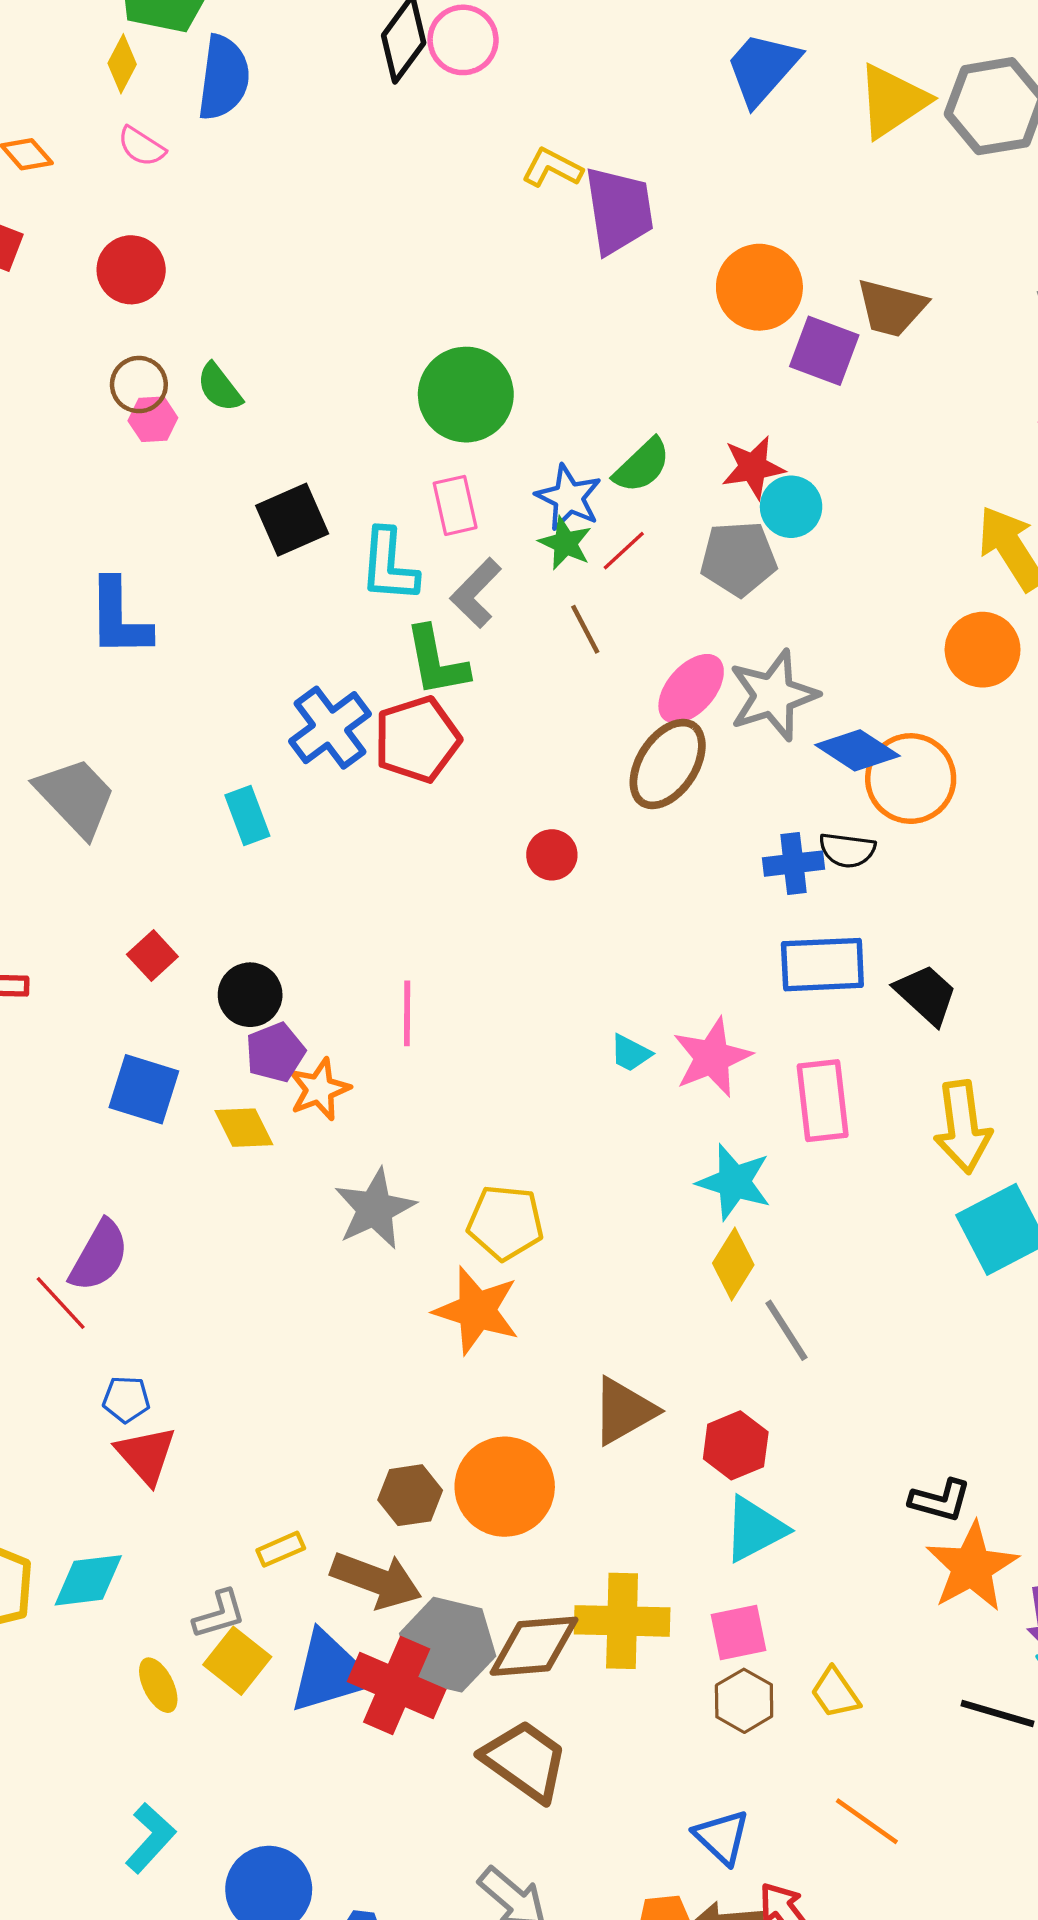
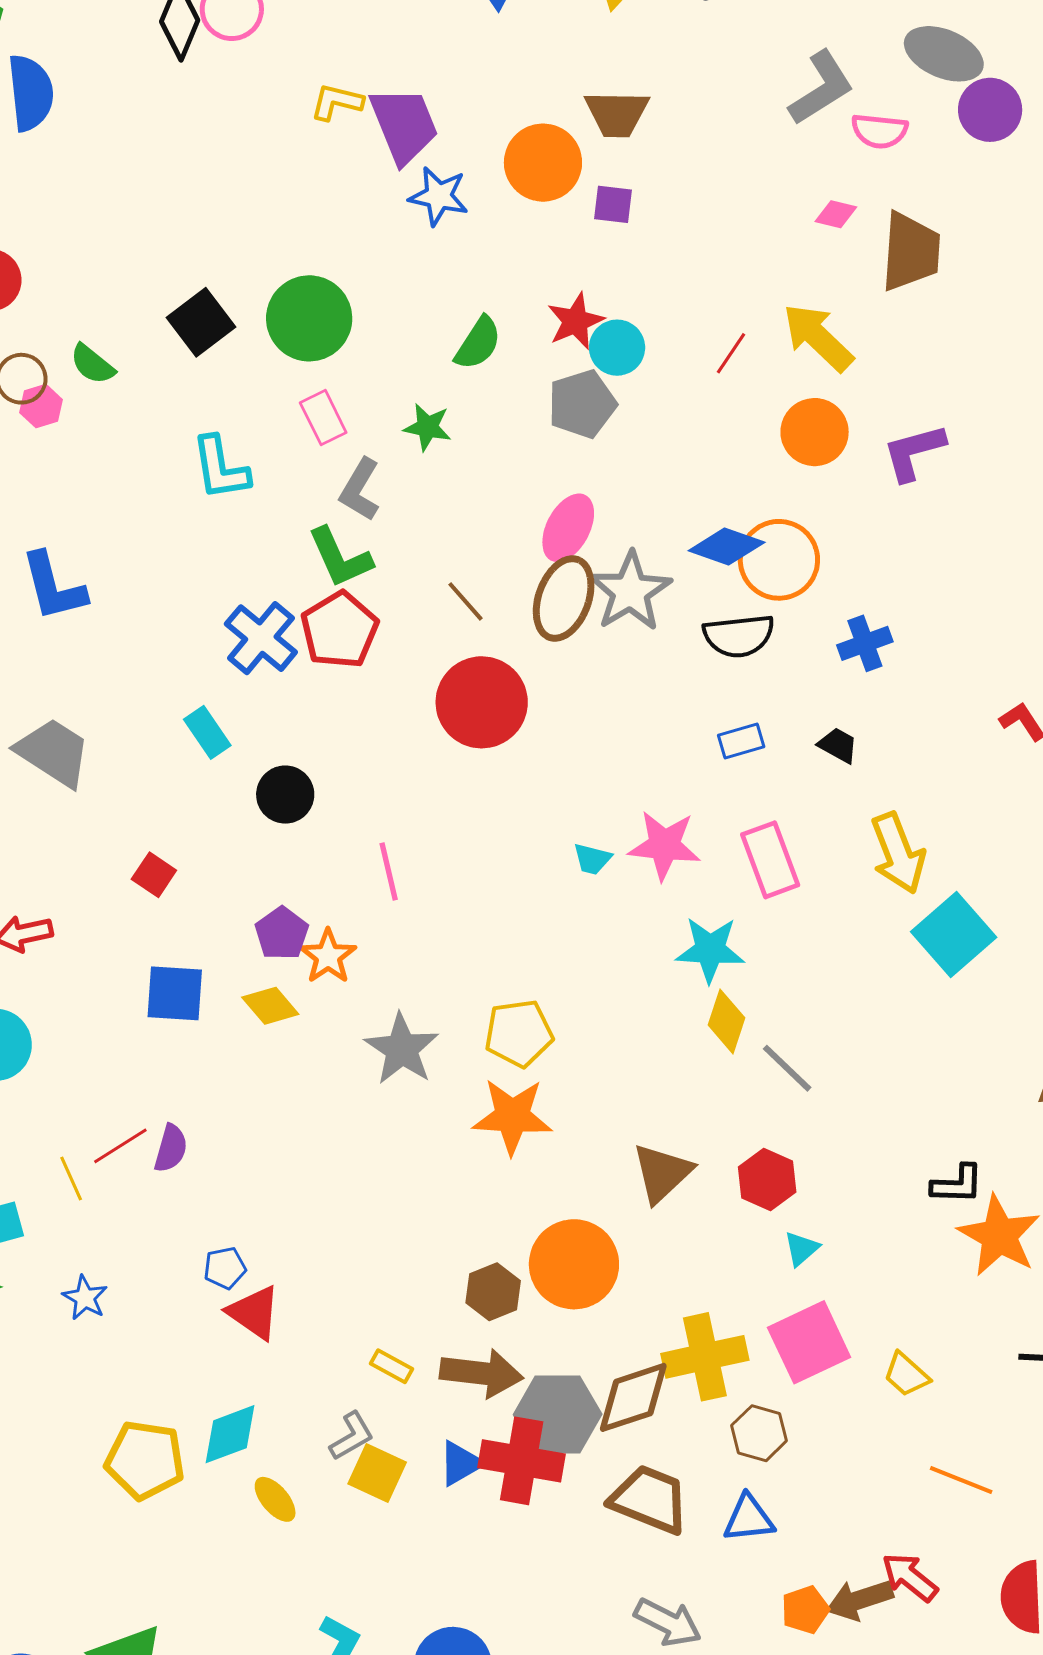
brown trapezoid: (891, 308) -> (617, 114), moved
purple square: (824, 351) -> (613, 204), size x0.7
blue star: (569, 497) -> (439, 196), moved
black square: (292, 520) -> (201, 322), moved
red line: (624, 551) -> (731, 353), moved
cyan L-shape: (389, 565) -> (220, 468), moved
brown line: (585, 629) -> (465, 601), moved
gray star: (773, 695) -> (630, 591), moved
black semicircle: (847, 850) -> (739, 636), size x1.4
red circle: (552, 855) -> (482, 702), size x2.0
blue cross: (794, 864) -> (865, 643), moved
blue rectangle: (822, 965) -> (741, 741), size x0.6
black trapezoid: (926, 994) -> (838, 745), size x0.7
black circle: (250, 995) -> (285, 795), moved
pink star: (712, 1057) -> (664, 845), turned -30
purple semicircle: (99, 1256) -> (171, 1148), size x0.7
red line: (61, 1303) -> (120, 1146), moved, turned -66
cyan triangle: (755, 1529) -> (801, 1249), size x0.6
yellow rectangle: (281, 1549) -> (391, 1366), turned 66
pink square: (738, 1632) -> (809, 1342), size x1.5
blue triangle: (330, 1672) -> (461, 1463), size x0.6
yellow ellipse: (158, 1685) -> (275, 1499), moved
brown hexagon: (744, 1701) -> (759, 1433), moved
blue triangle: (722, 1837) -> (749, 1518), moved, turned -36

